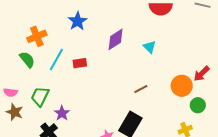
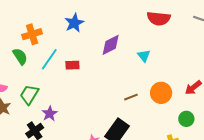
orange circle: (182, 86) -> (161, 93), moved

